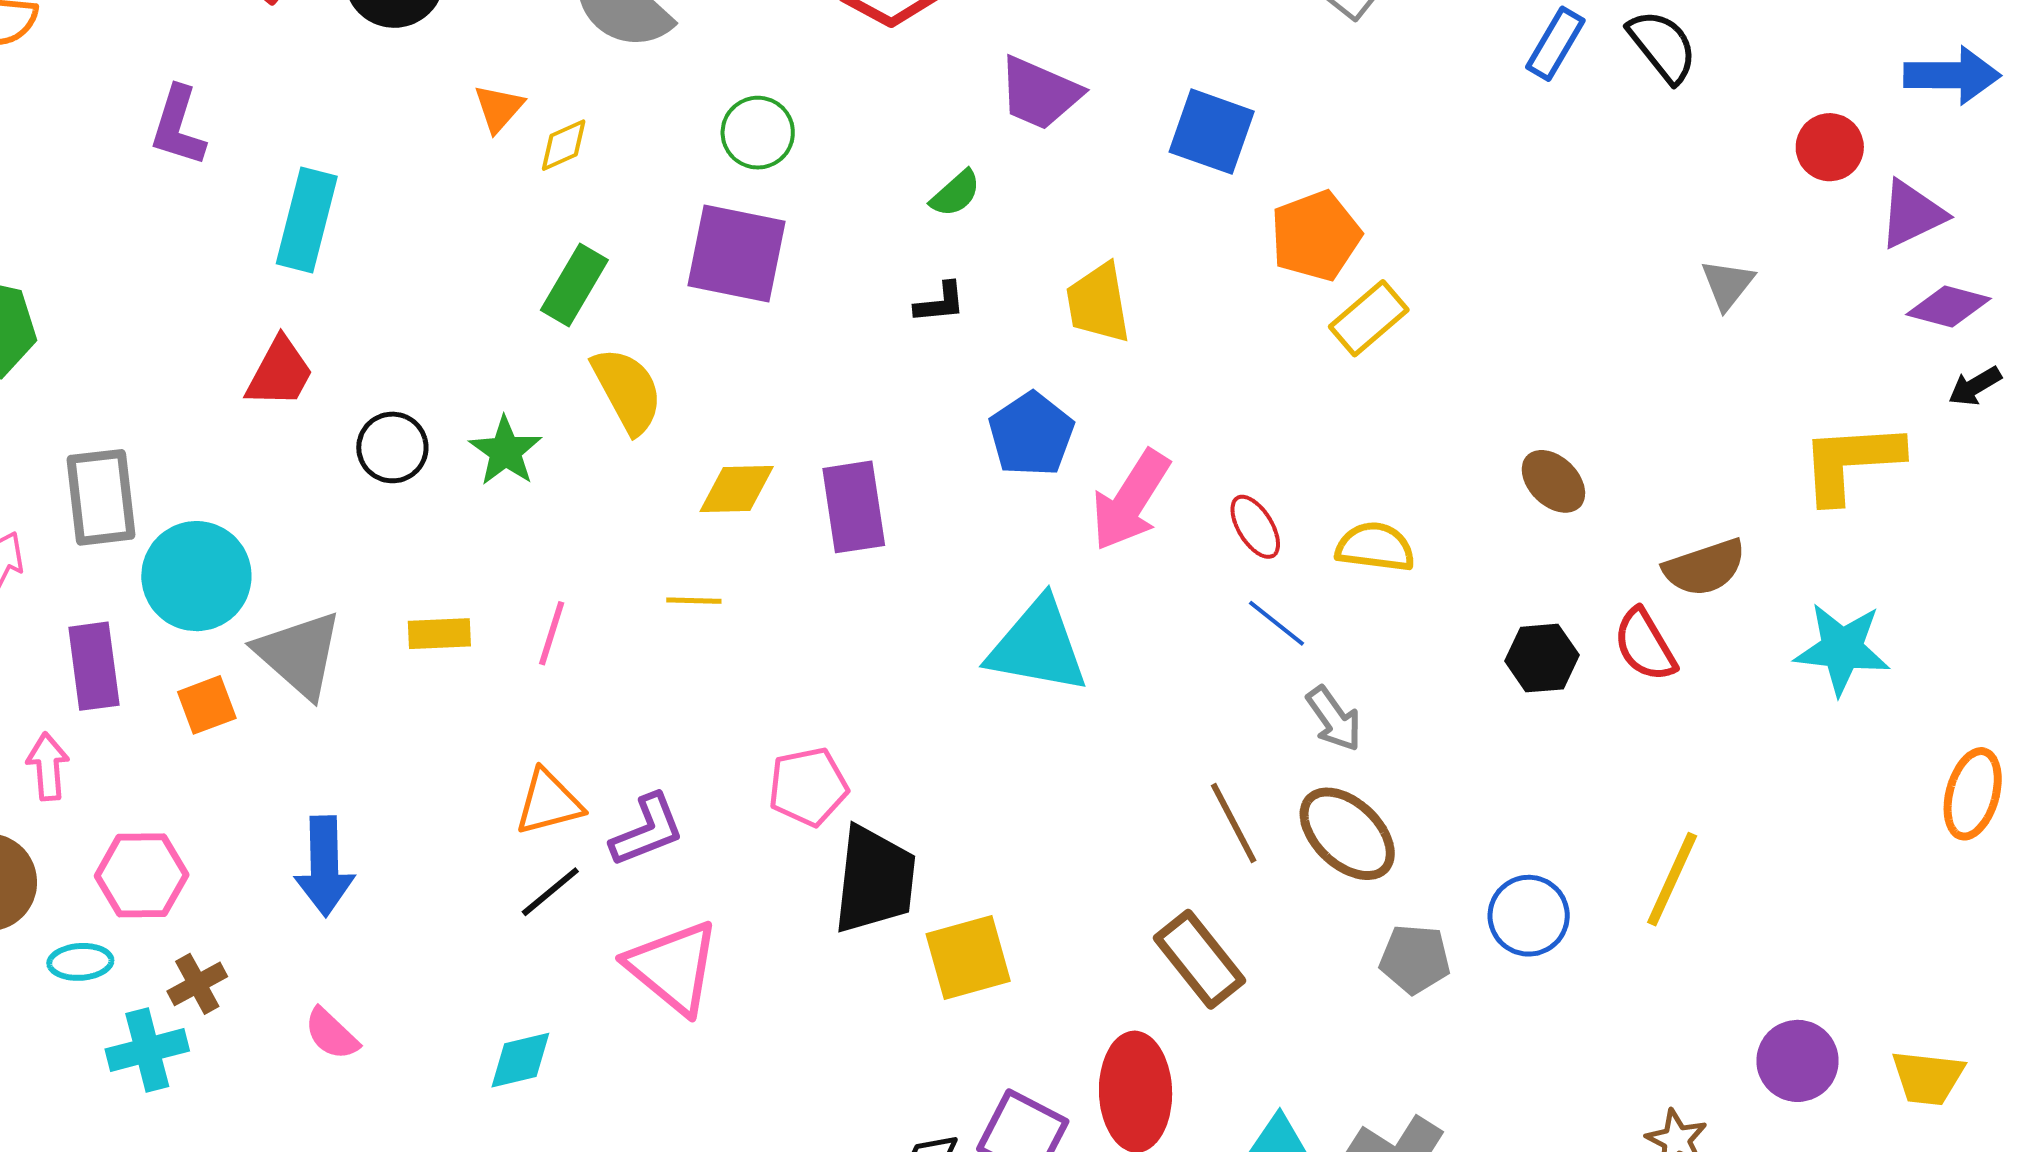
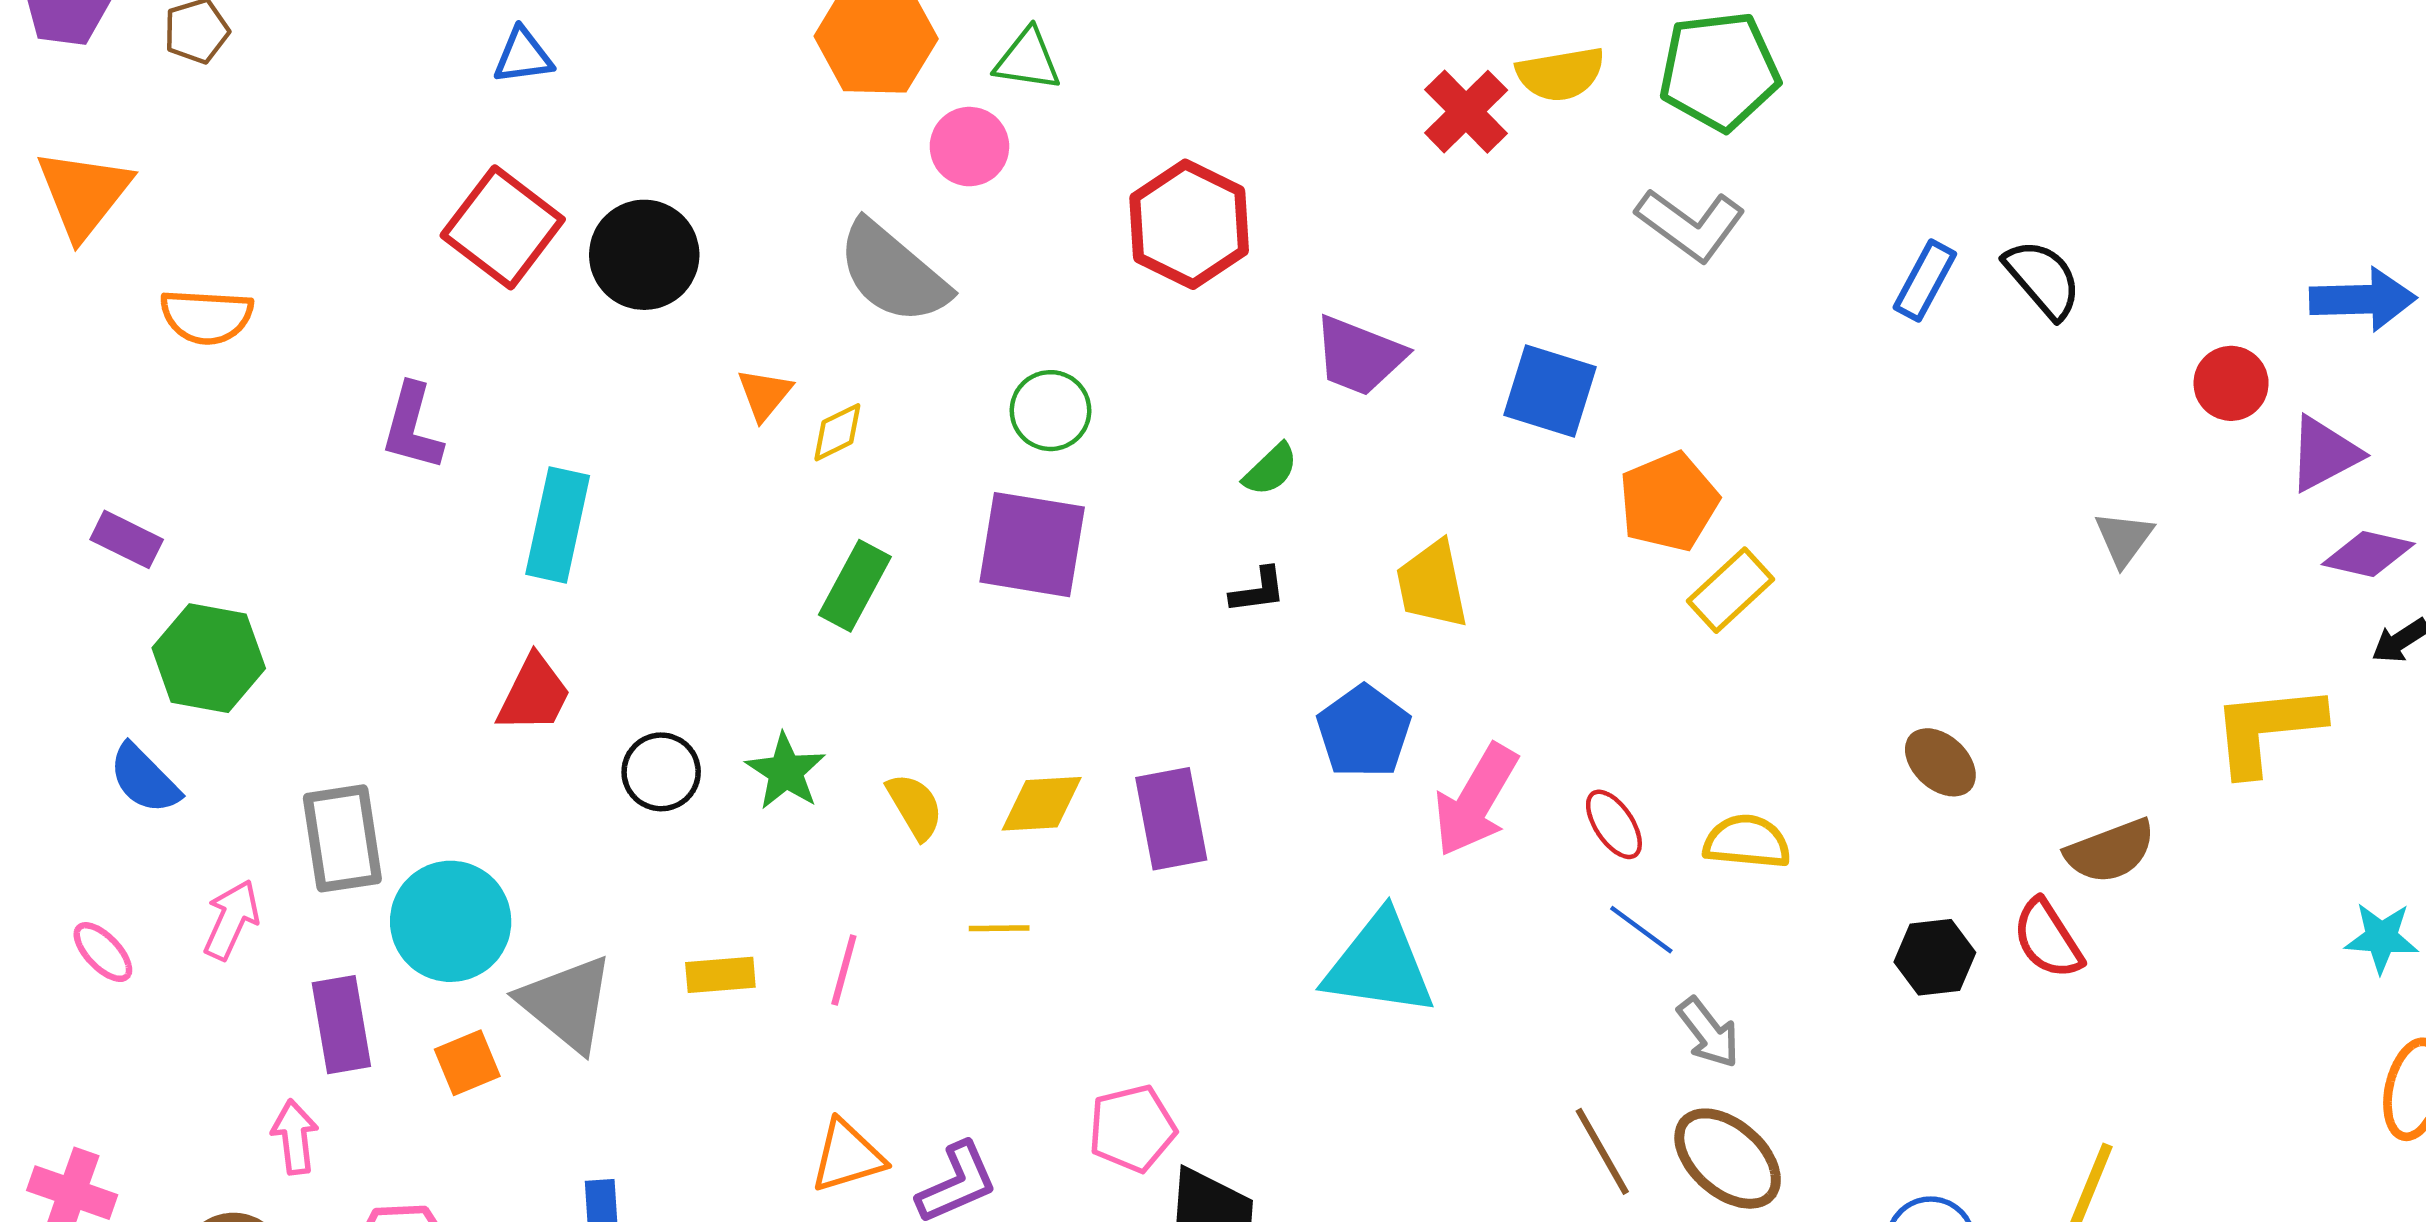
yellow semicircle: (627, 390) -> (915, 806), moved, size x0.7
cyan star: (1842, 649) -> (2381, 938), moved, size x0.7

